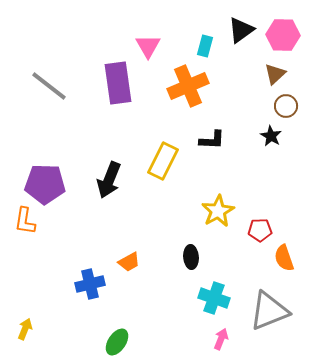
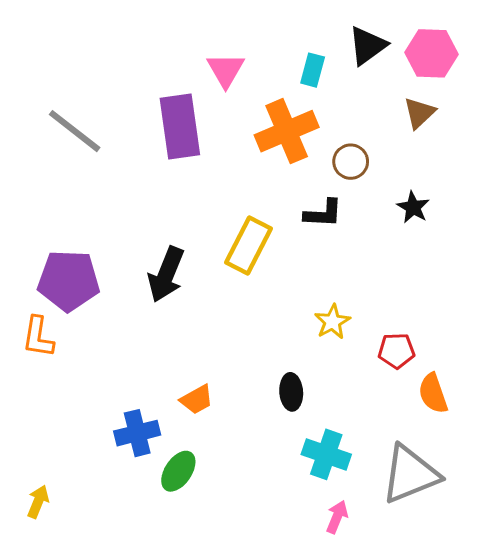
brown circle: (286, 106) -> (351, 162), moved
yellow star: (218, 211) -> (332, 322), size x0.7
green ellipse: (117, 342) -> (178, 471), moved

